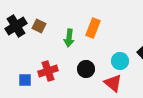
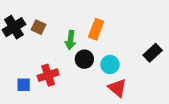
cyan circle: (120, 61) -> (110, 64), moved
black circle: (86, 69) -> (84, 59), moved

